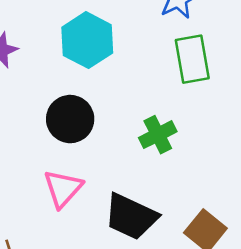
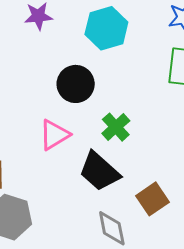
green cross: (158, 135) -> (116, 127), moved, turned -32

